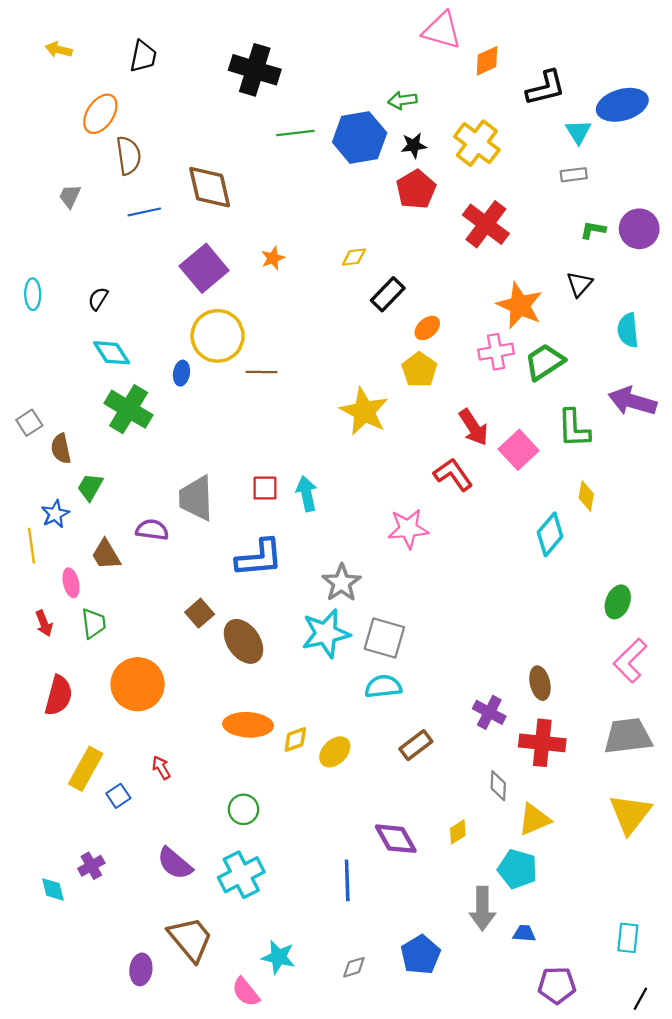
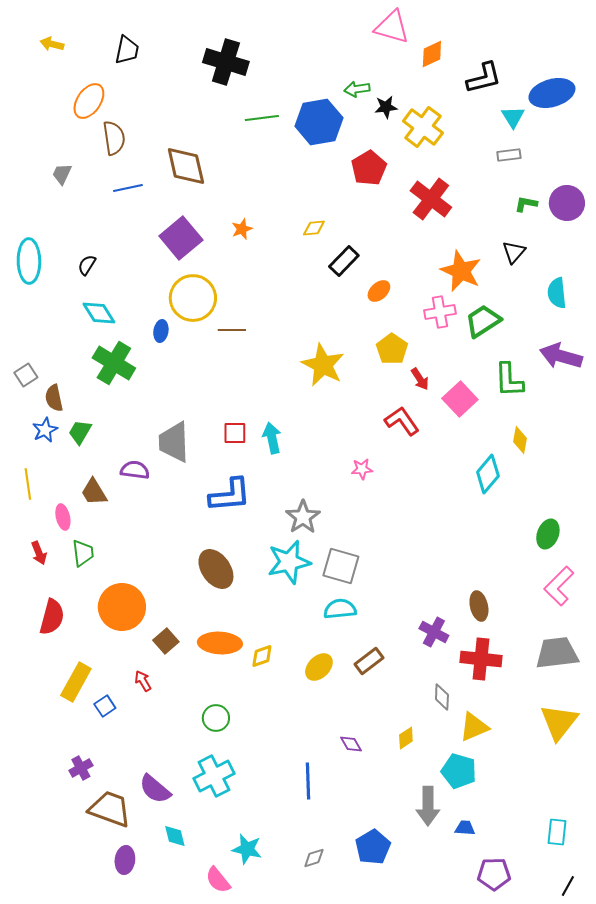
black star: (414, 145) -> (386, 107), moved
cyan ellipse: (33, 294) -> (29, 261), size x1.6
yellow pentagon: (419, 370) -> (392, 349), moved
red arrow: (473, 427) -> (420, 379), size x0.7
blue star: (55, 514) -> (45, 430), moved
pink star: (408, 529) -> (362, 469), size x0.6
brown square: (200, 613) -> (166, 641), moved
yellow ellipse: (335, 752) -> (319, 667), moved
purple diamond: (396, 839) -> (351, 744), size x0.6
purple semicircle: (175, 863) -> (155, 789), moved
cyan diamond: (53, 889) -> (175, 836), moved
brown trapezoid: (191, 939) -> (110, 809), moved, turned -30

